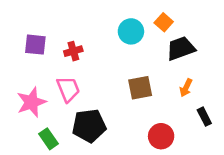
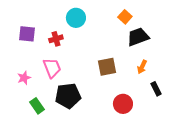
cyan circle: (131, 31) -> (76, 18), moved
pink star: (31, 102) -> (24, 78), size x0.6

